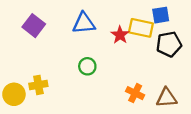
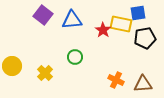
purple square: (34, 26) -> (43, 15), moved
yellow cross: (38, 85) -> (45, 73), moved, turned -35
yellow circle: (14, 94) -> (12, 66), moved

